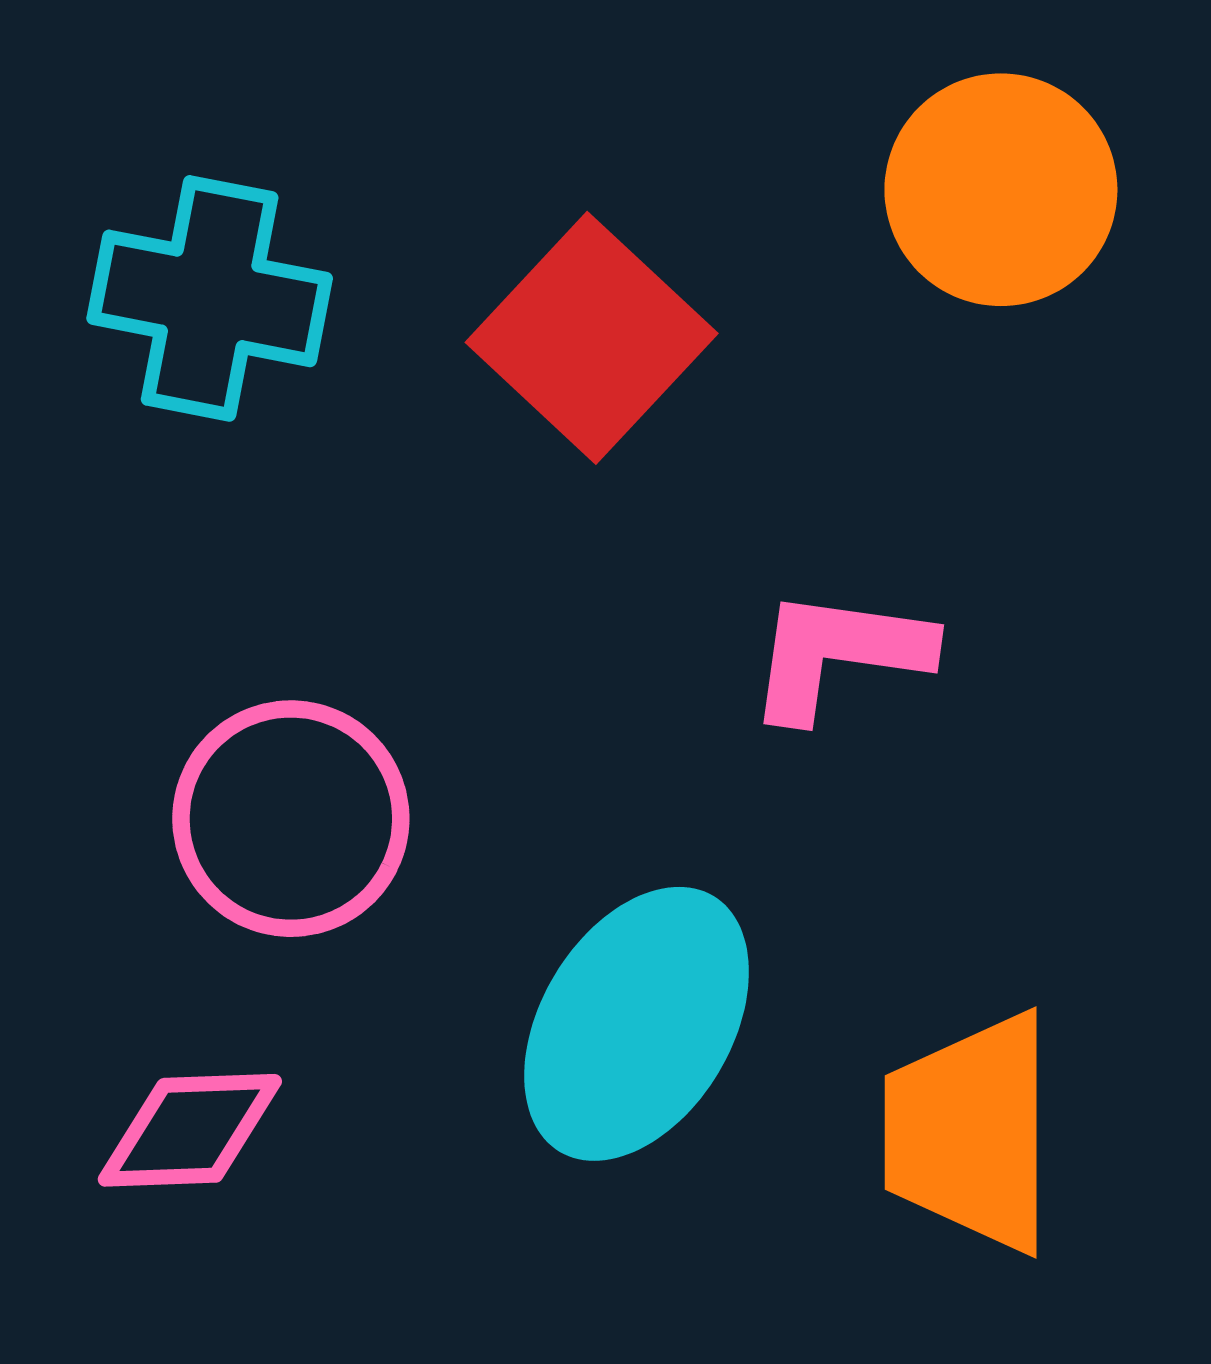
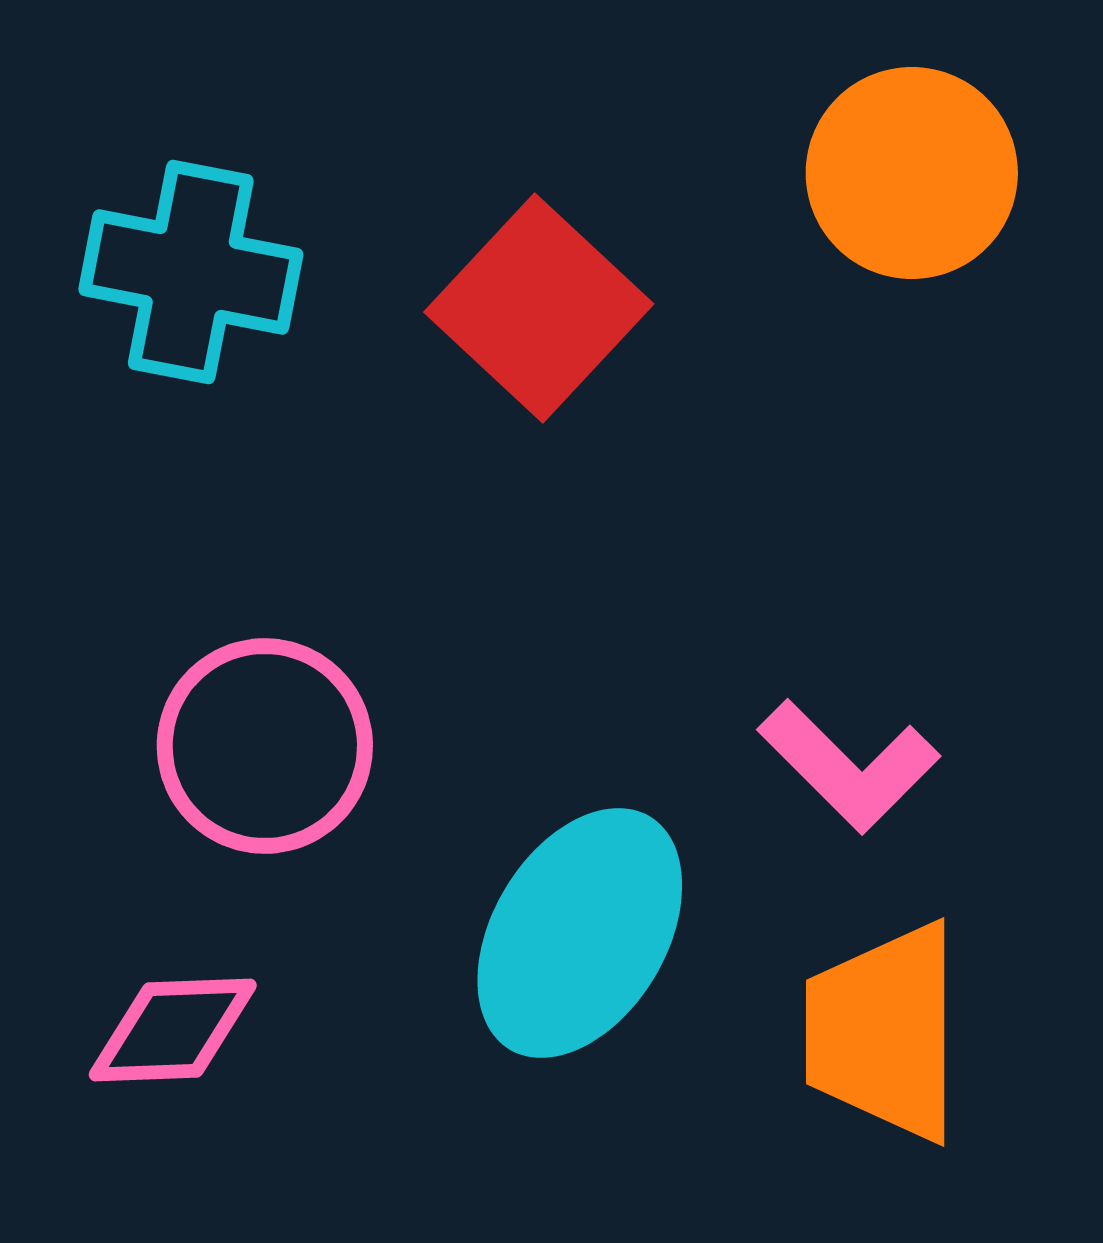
pink L-shape: (838, 654) -> (849, 766), moved, turned -143

